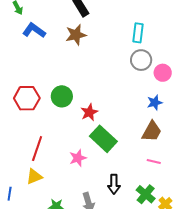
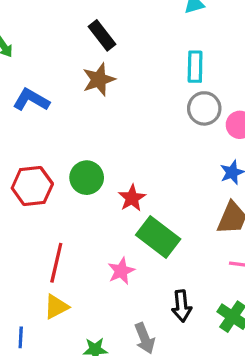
blue L-shape: (34, 30) -> (31, 100), moved

